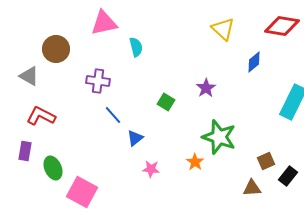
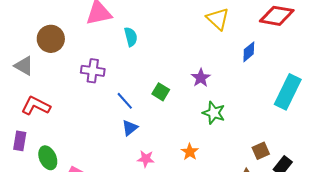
blue line: (113, 115) -> (125, 101), moved
green star: (219, 137) -> (214, 113), moved, size x0.7

